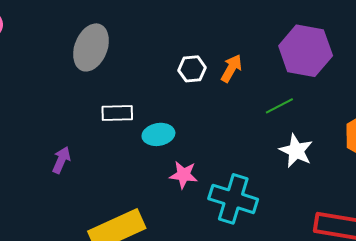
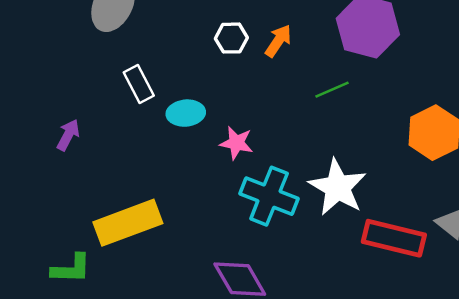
white rectangle: (117, 113) -> (139, 84), turned 60
white star: (296, 151) -> (338, 187), moved, size x1.4
pink star: (184, 175) -> (236, 143), moved

